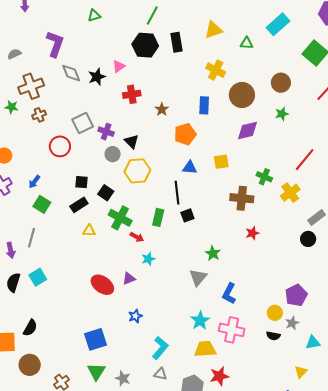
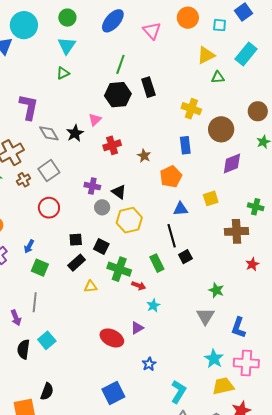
yellow triangle: (213, 30) -> (206, 55), moved
gray square: (83, 123) -> (49, 171), moved
green rectangle: (158, 217) -> (157, 263), turned -30

